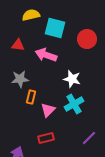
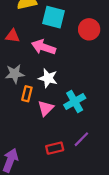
white star: (72, 79) -> (48, 78), moved
red rectangle: (46, 138) -> (55, 148), moved
purple line: (89, 138) -> (81, 139), moved

